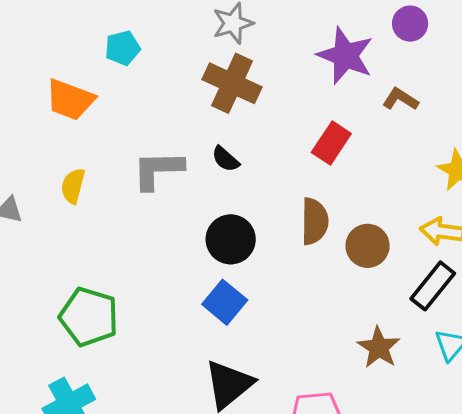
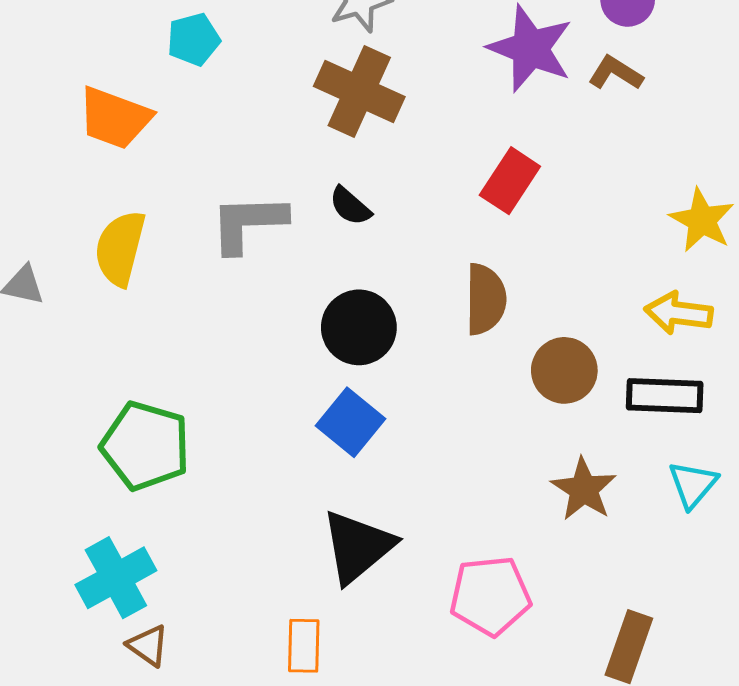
brown L-shape: (400, 99) -> (616, 73), moved
yellow semicircle: (73, 186) -> (120, 248), size x1.4
brown circle: (368, 246) -> (564, 370), moved
black rectangle: (433, 286) -> (665, 396), turned 54

